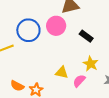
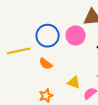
orange semicircle: (17, 86) -> (46, 64), moved

